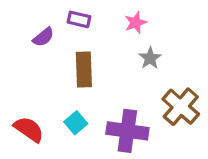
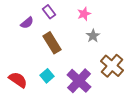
purple rectangle: (79, 19) -> (49, 12), turned 40
brown rectangle: (84, 69) -> (52, 43), turned -30
purple cross: (127, 131) -> (79, 81), turned 35

